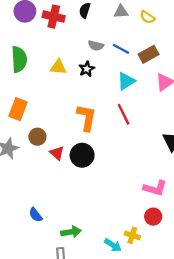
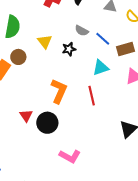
yellow triangle: (58, 67) -> (45, 42), turned 35
brown circle: (37, 137) -> (18, 57), moved
pink L-shape: (155, 188) -> (70, 156), moved

